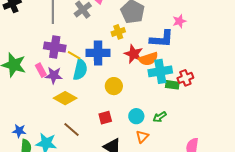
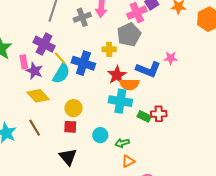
cyan cross: (160, 71) -> (120, 101), moved
yellow circle: (114, 86) -> (74, 108), moved
orange triangle: (142, 137) -> (128, 161), moved

